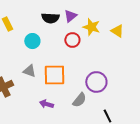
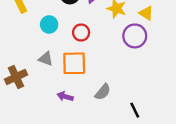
red circle: (72, 40) -> (81, 33), moved
purple circle: (96, 82) -> (135, 36), moved

